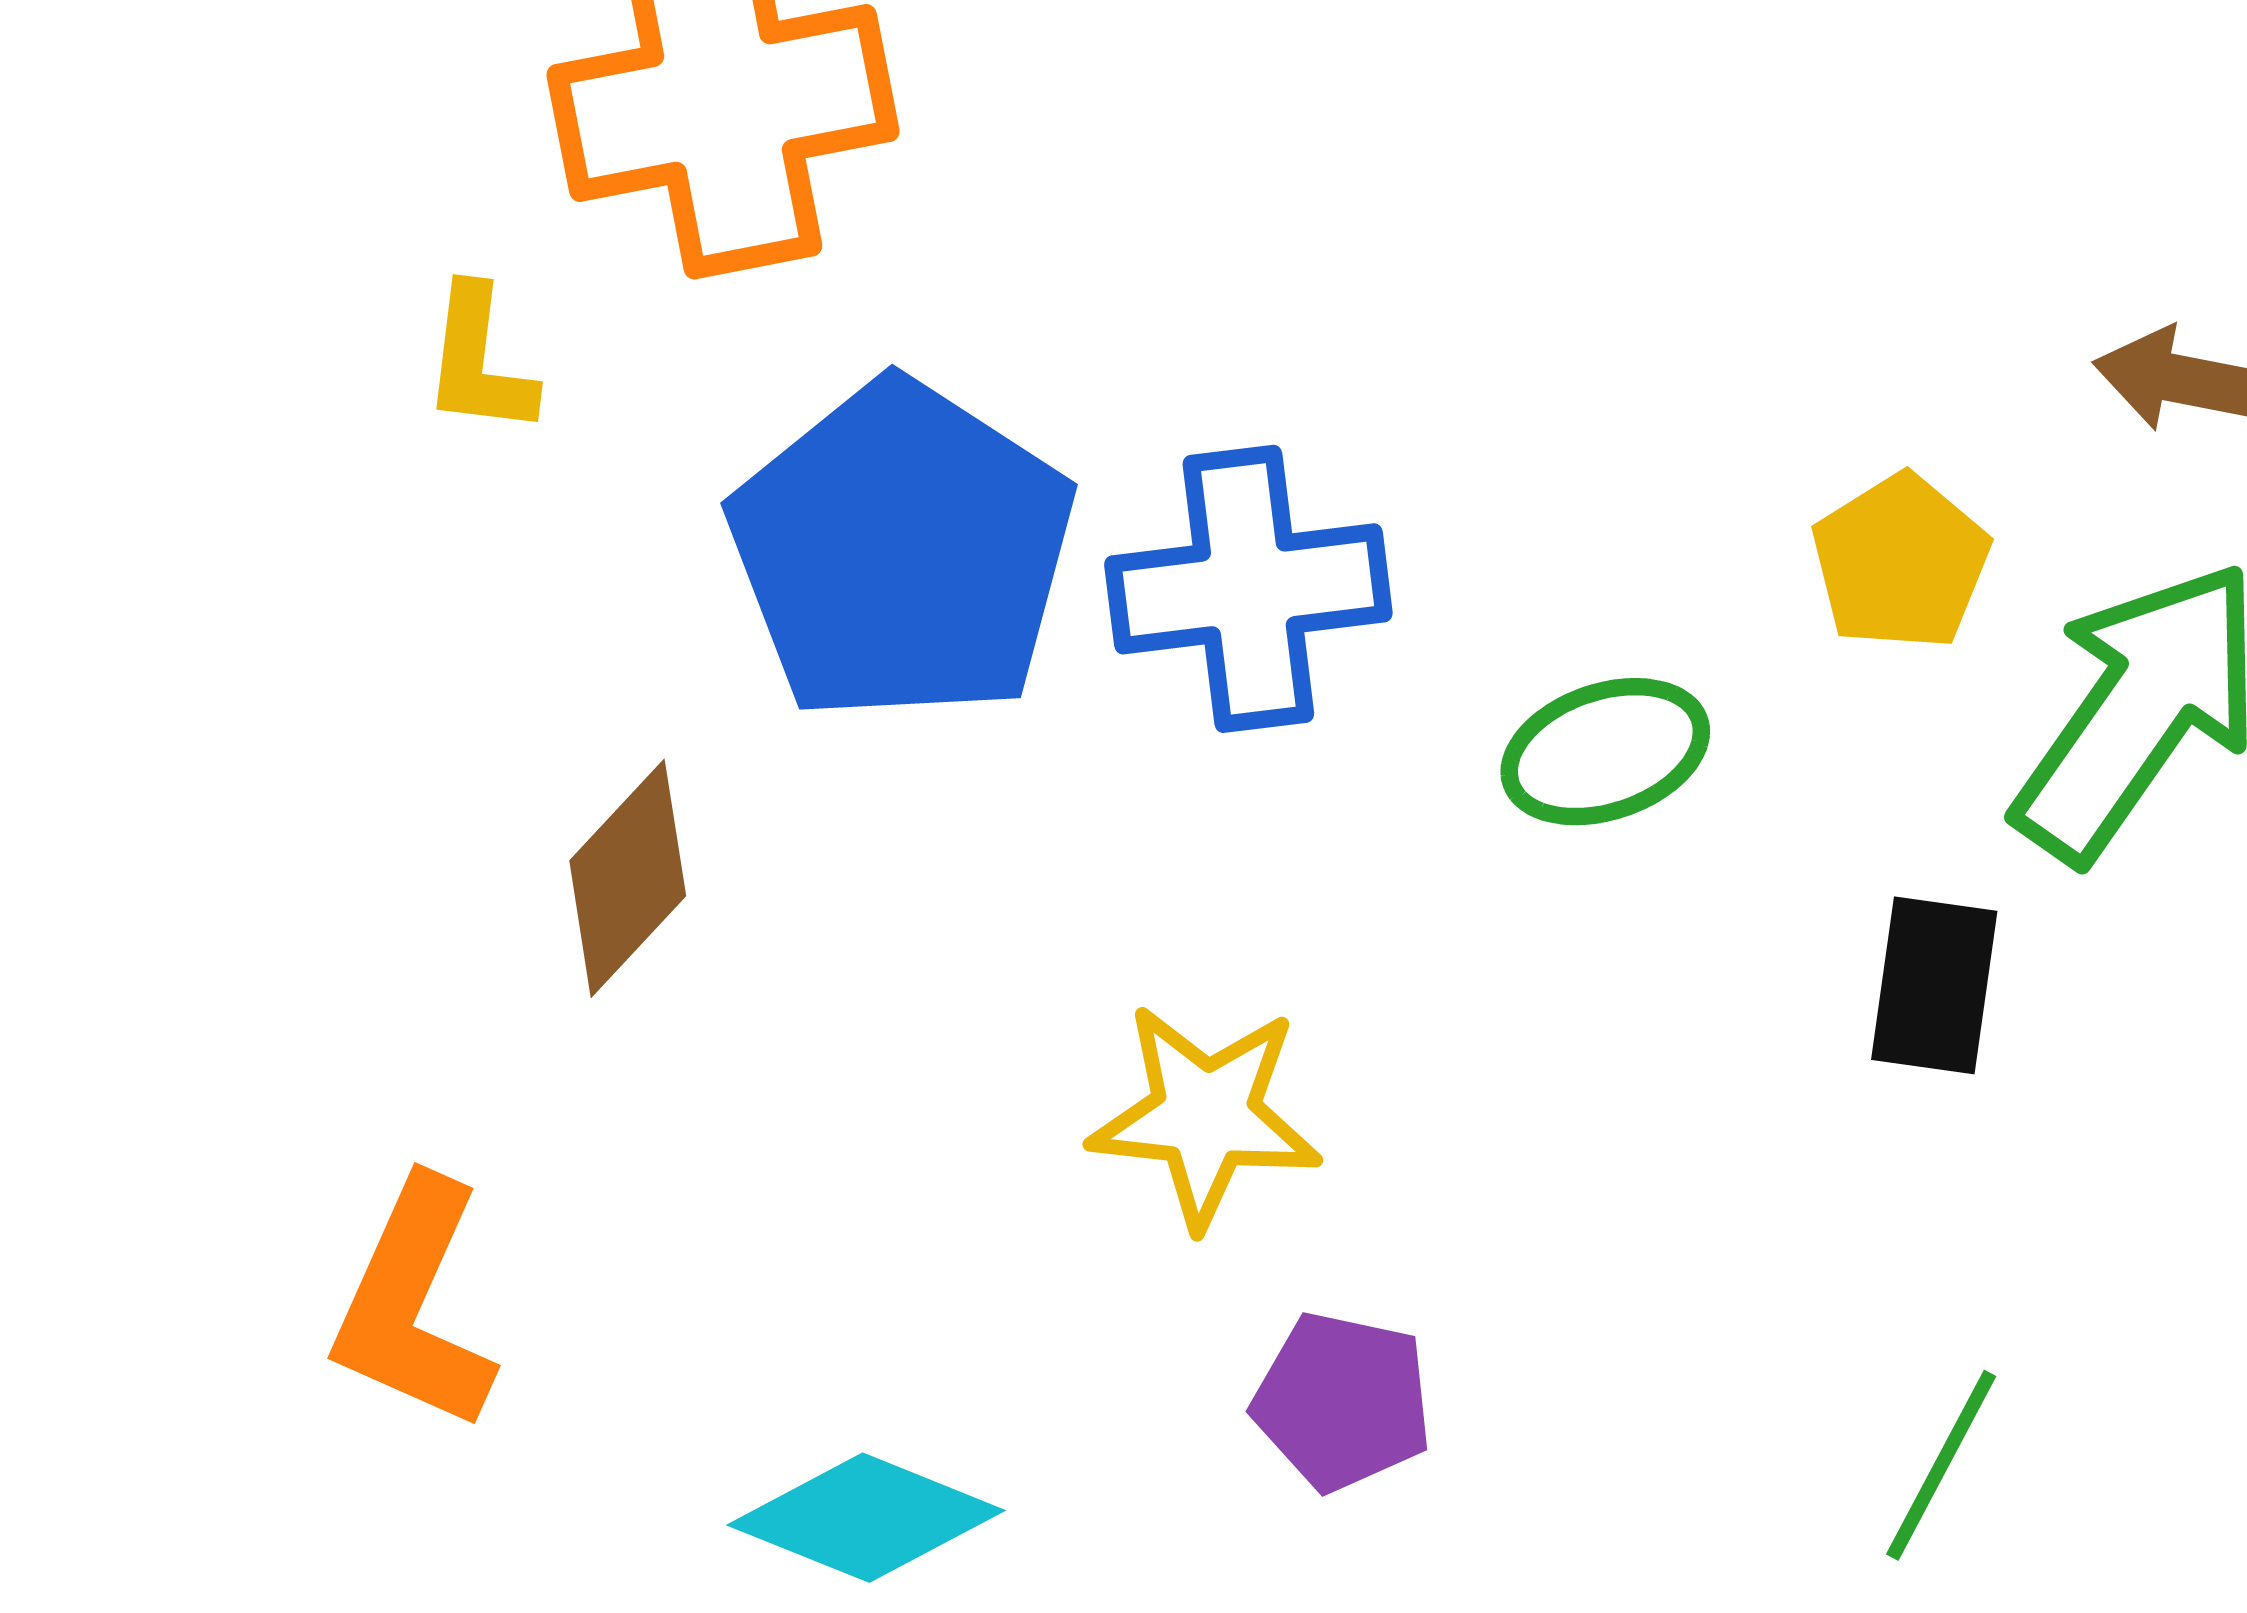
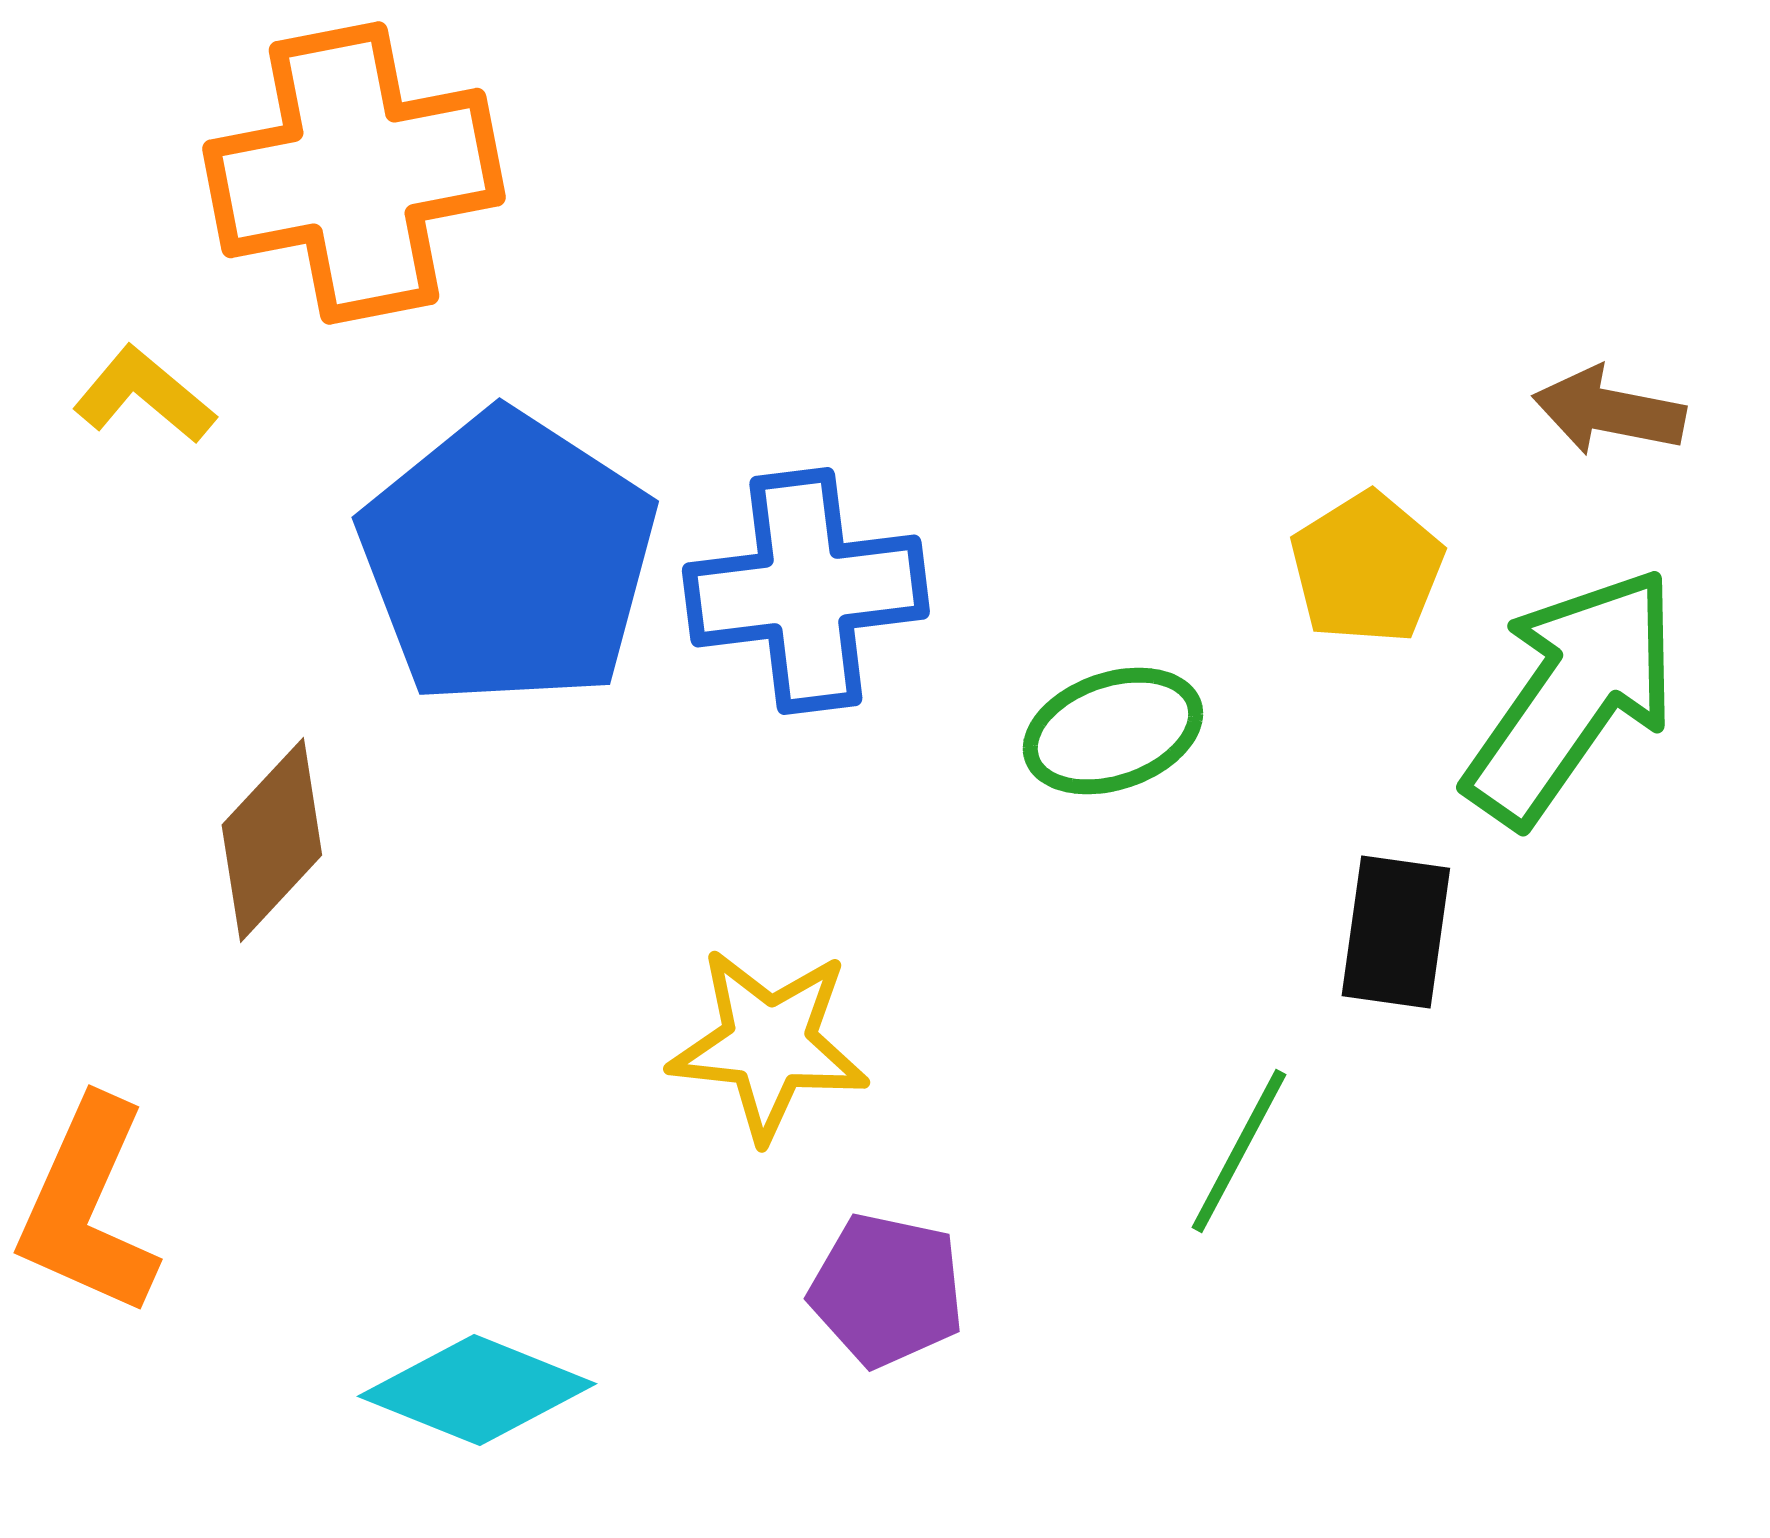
yellow L-shape: (479, 361) -> (144, 395), turned 123
green line: (1941, 1465) -> (1239, 1151), moved

